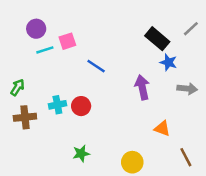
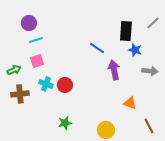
black rectangle: (157, 39) -> (126, 31), turned 54
pink square: (67, 41) -> (37, 61), moved
blue line: (96, 66) -> (97, 48), moved
green arrow: (17, 87) -> (14, 70), turned 32
cyan cross: (57, 105) -> (46, 84), turned 32

